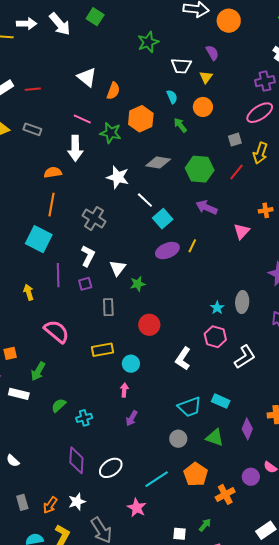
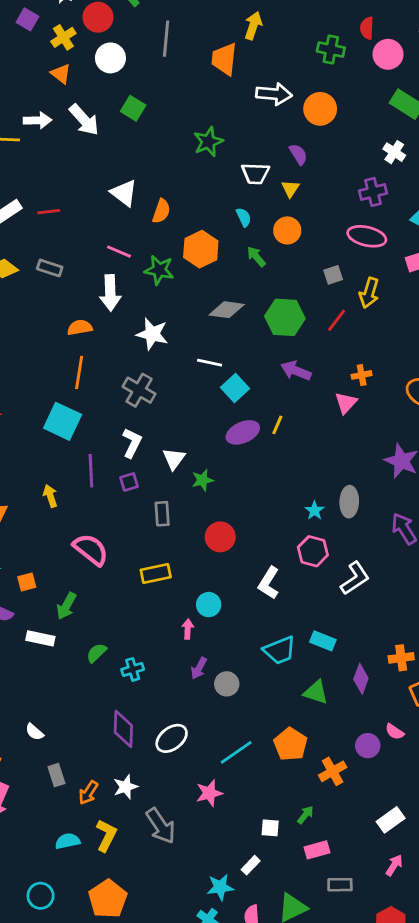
pink ellipse: (260, 113) -> (367, 236), turned 48
white star: (118, 177) -> (152, 334), moved
white line: (145, 200) -> (210, 363), turned -30
orange cross: (266, 210) -> (362, 375), moved
cyan circle: (131, 364) -> (209, 605), moved
gray circle: (178, 439) -> (227, 684), moved
gray rectangle: (22, 502) -> (56, 775), moved
pink star: (137, 508) -> (209, 793), turned 30

